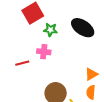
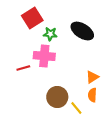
pink cross: (44, 52) -> (44, 56), size x1.5

